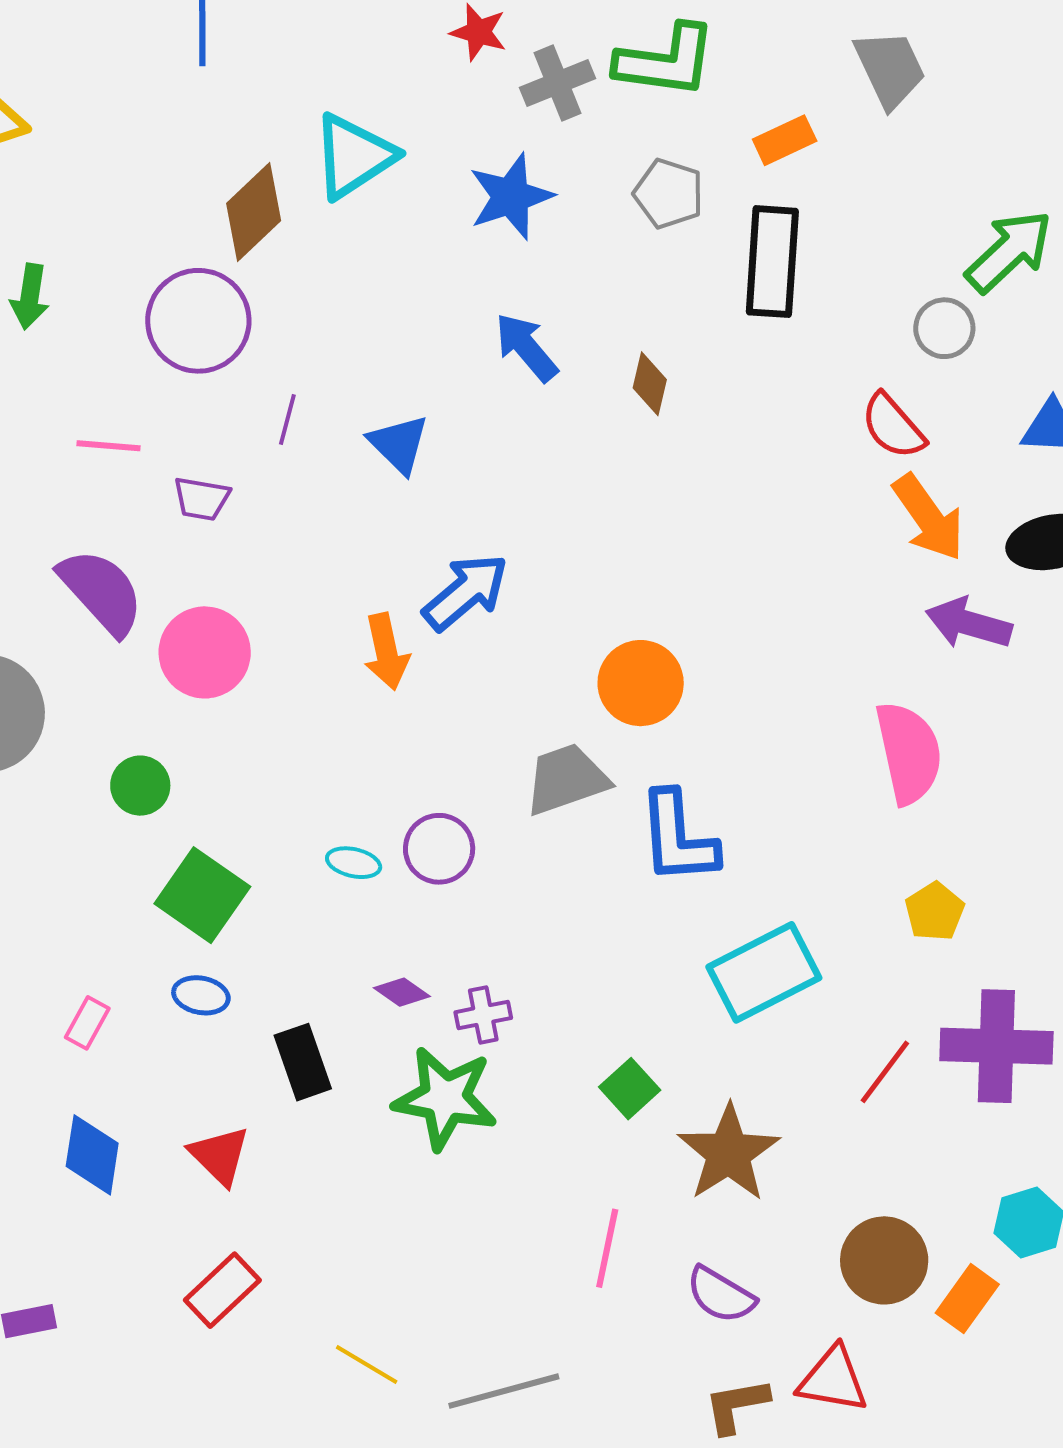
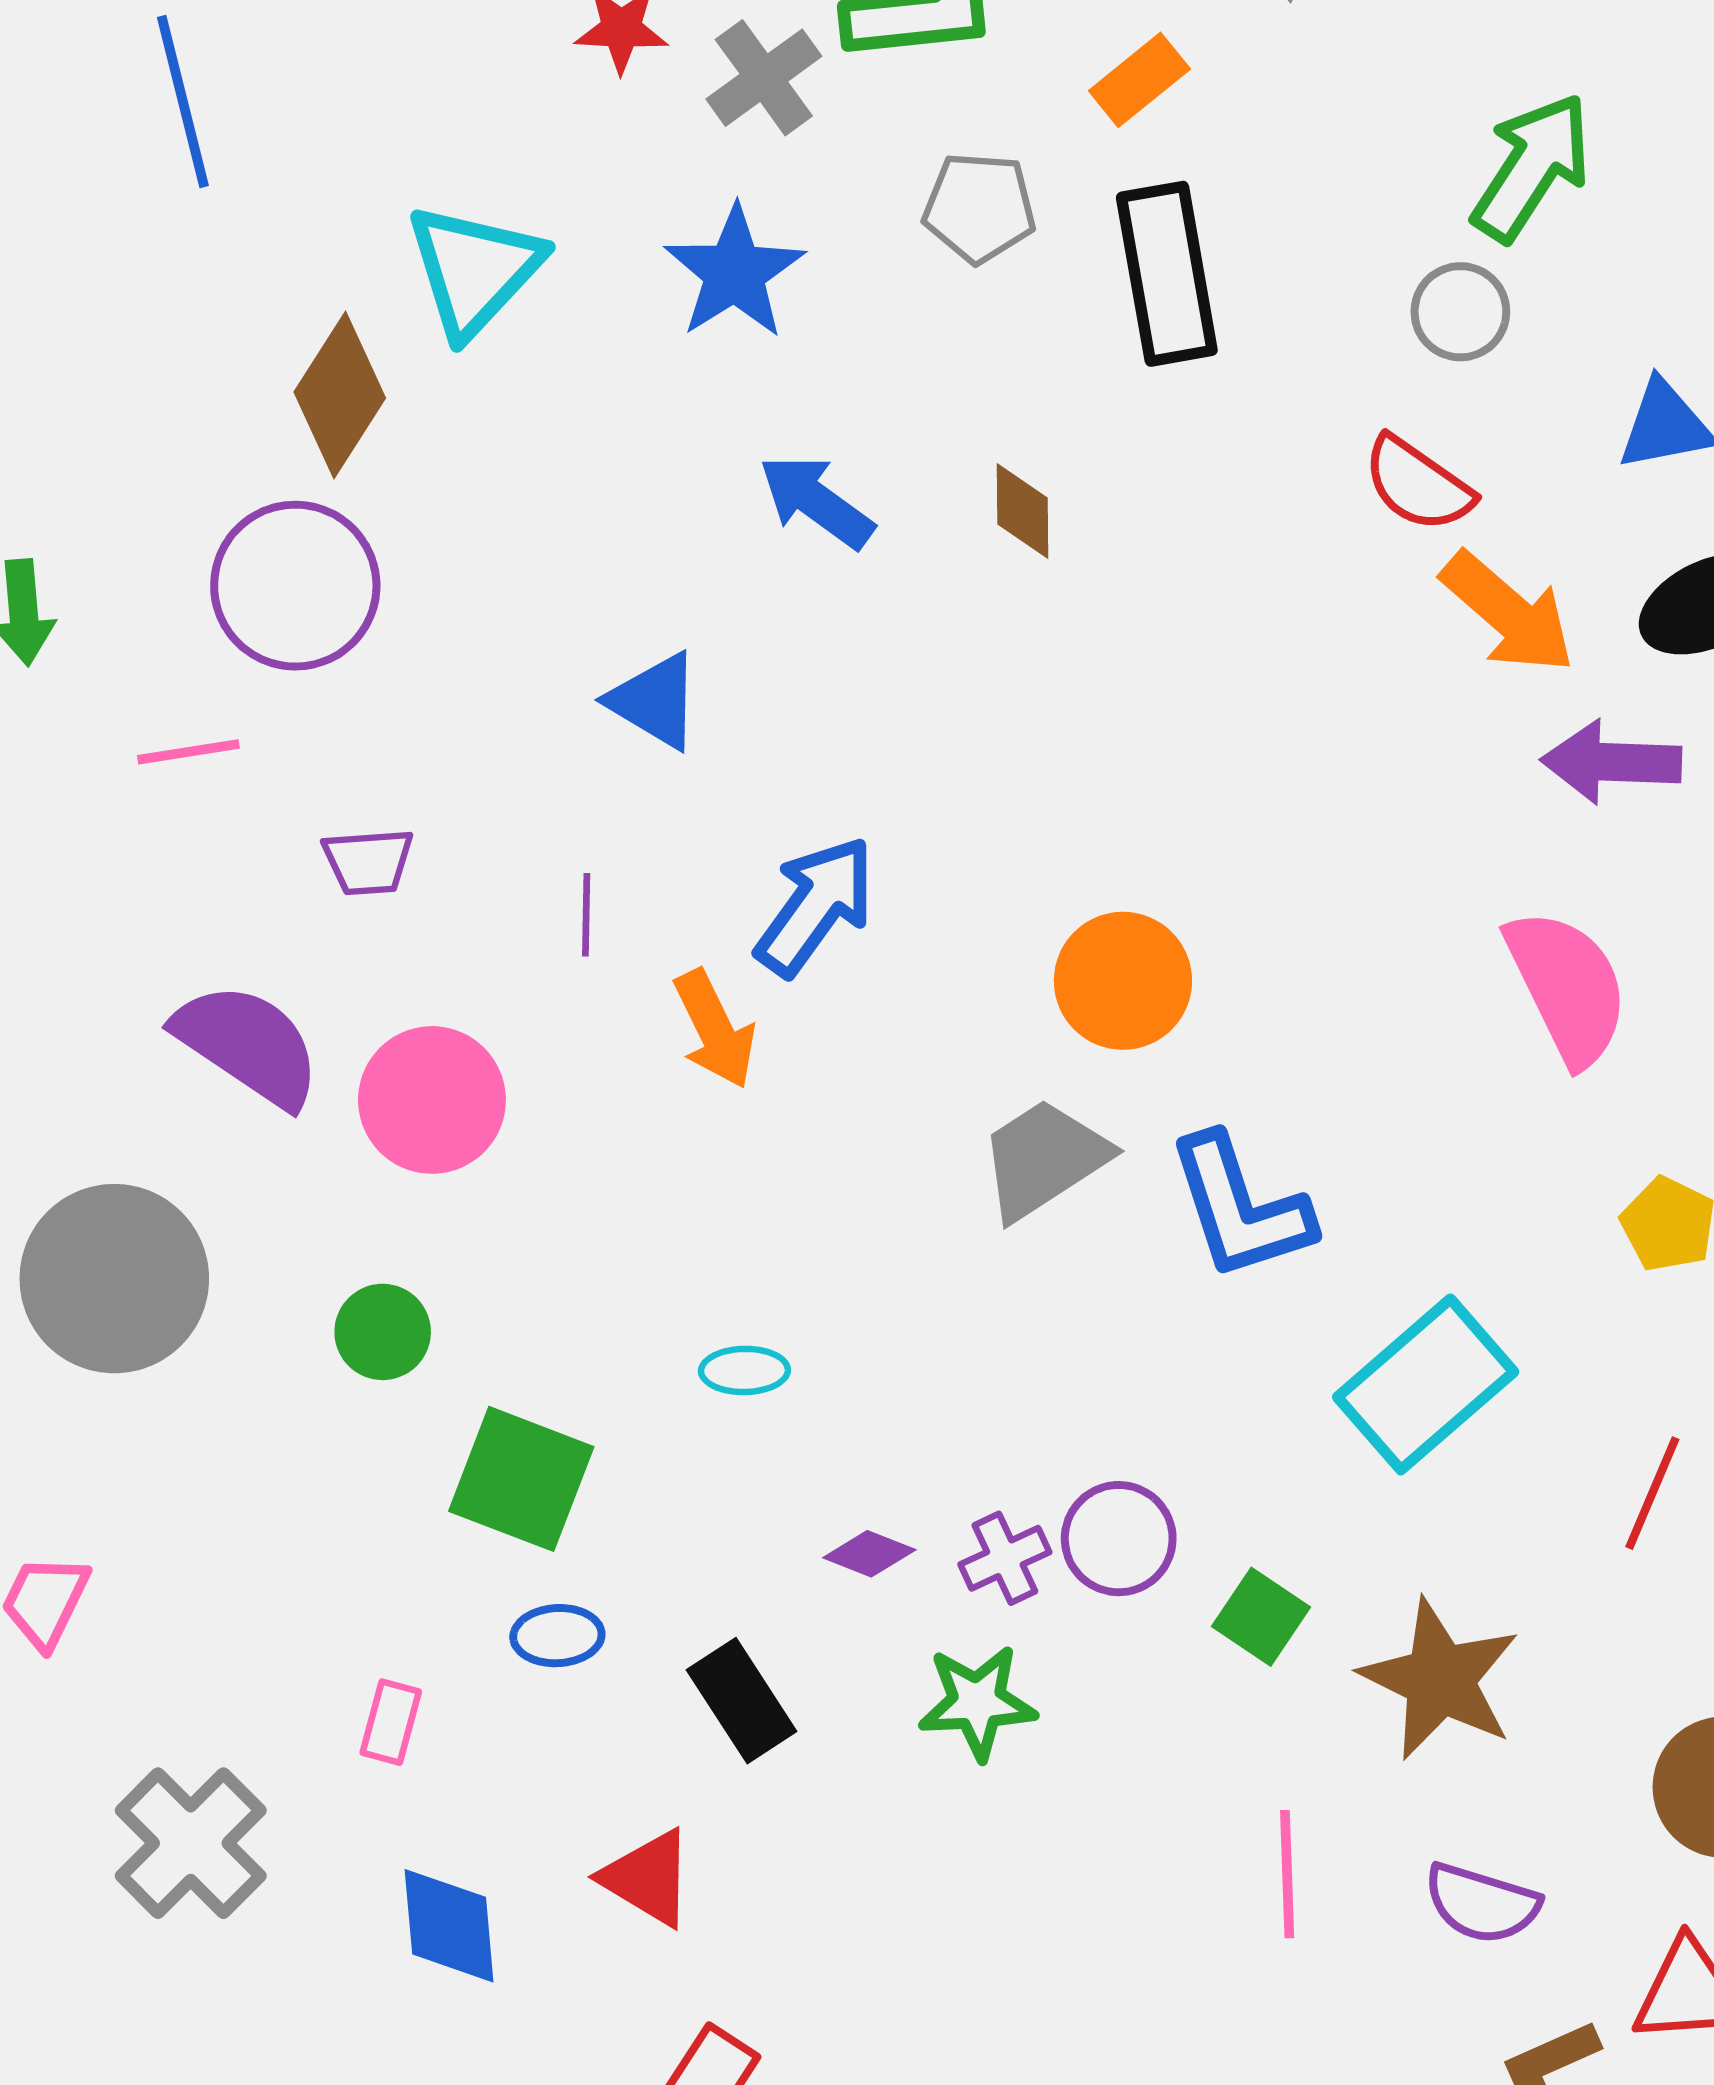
purple line: (287, 420) -> (586, 915), moved
pink line: (109, 446) -> (188, 752), moved
purple circle: (439, 849) -> (1119, 1539), moved
green star: (445, 1098) -> (977, 1702), size x0.7

